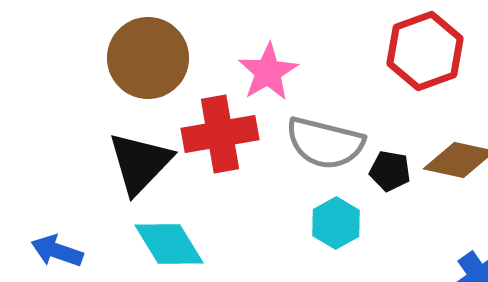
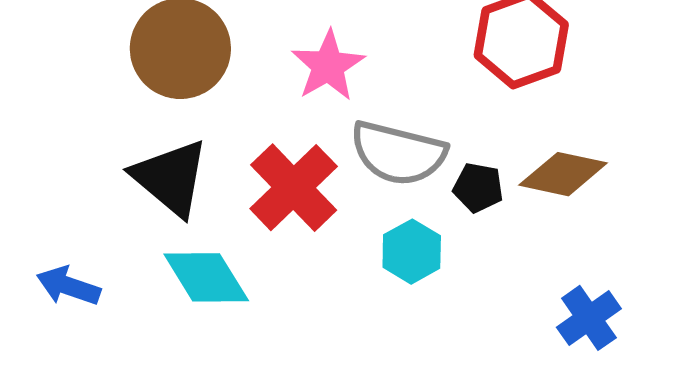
red cross: (220, 134) -> (294, 188), moved, turned -34
black triangle: (140, 163) -> (171, 178), turned -34

